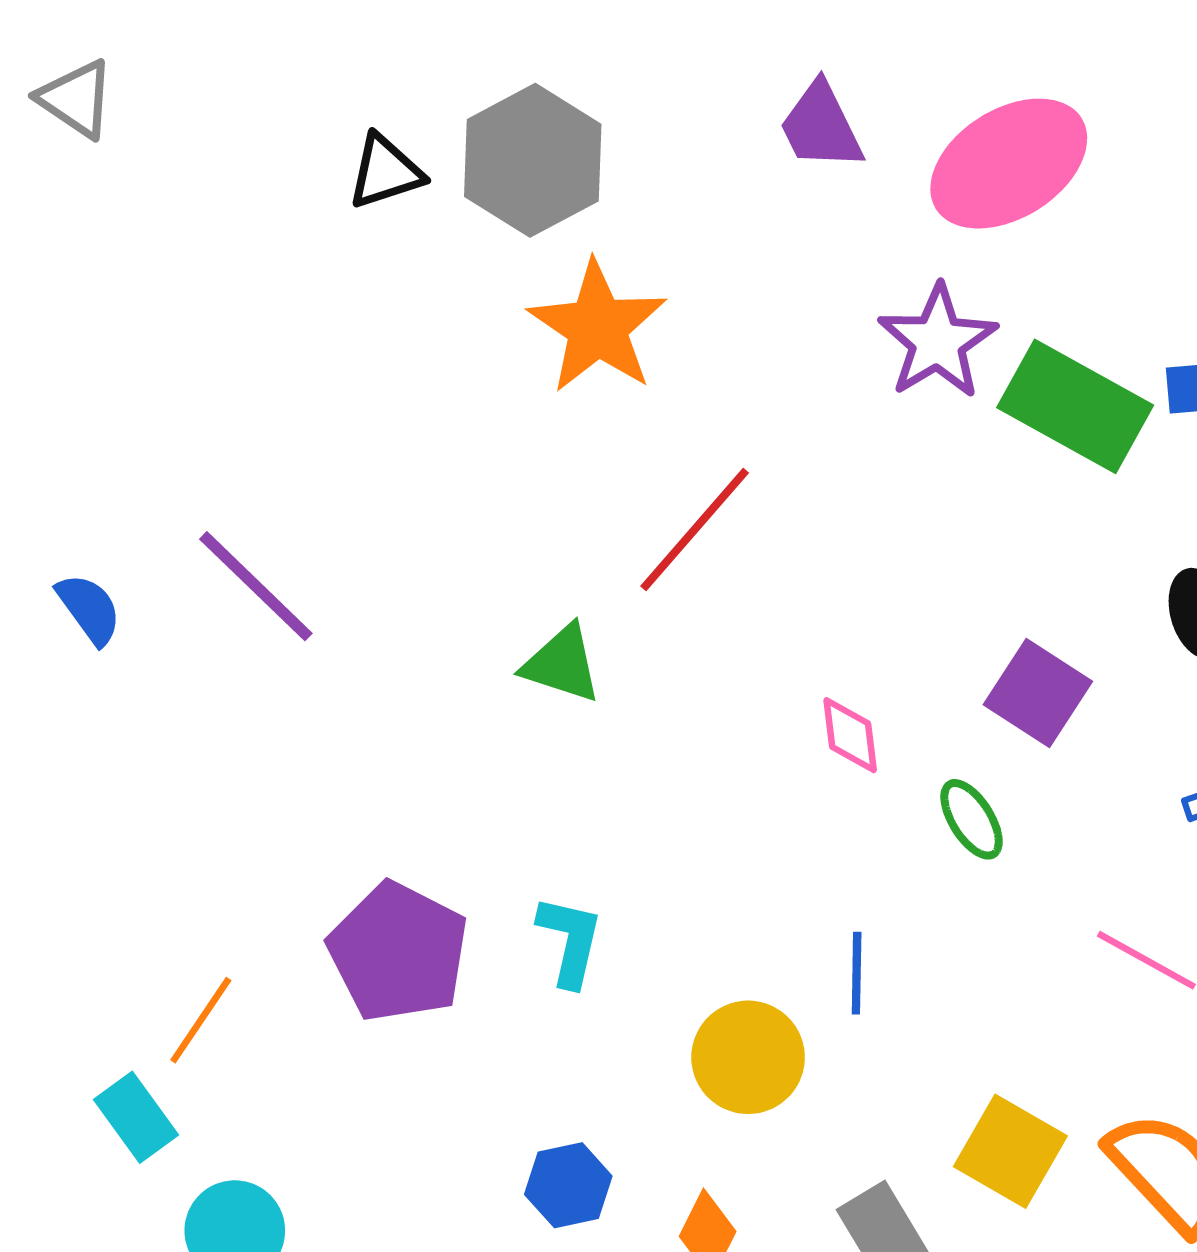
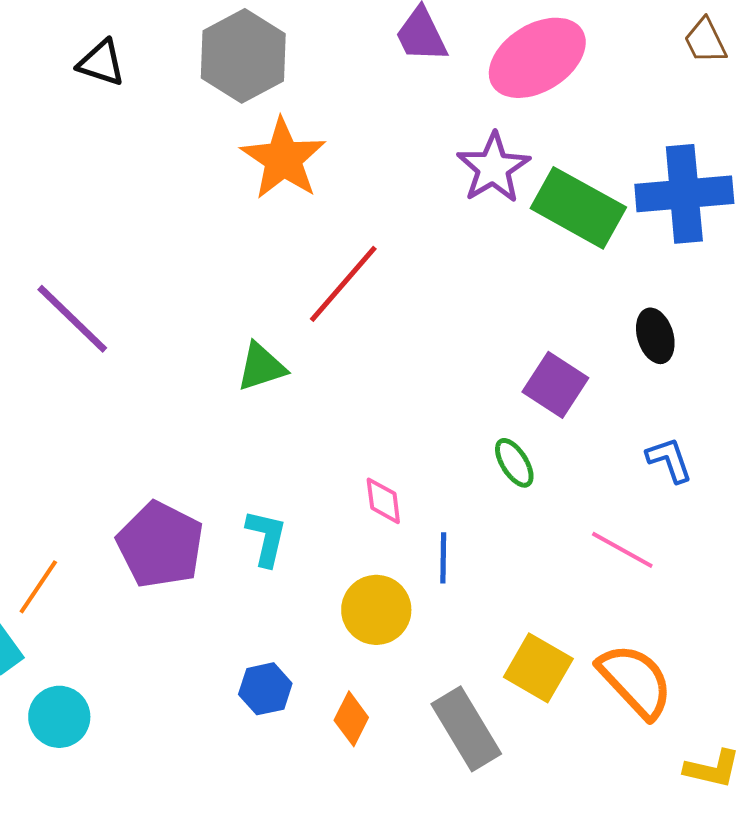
black triangle: (385, 172) -> (101, 63), moved, turned 36
green triangle: (562, 664) -> (261, 367), turned -36
pink diamond: (850, 735) -> (383, 501), moved

